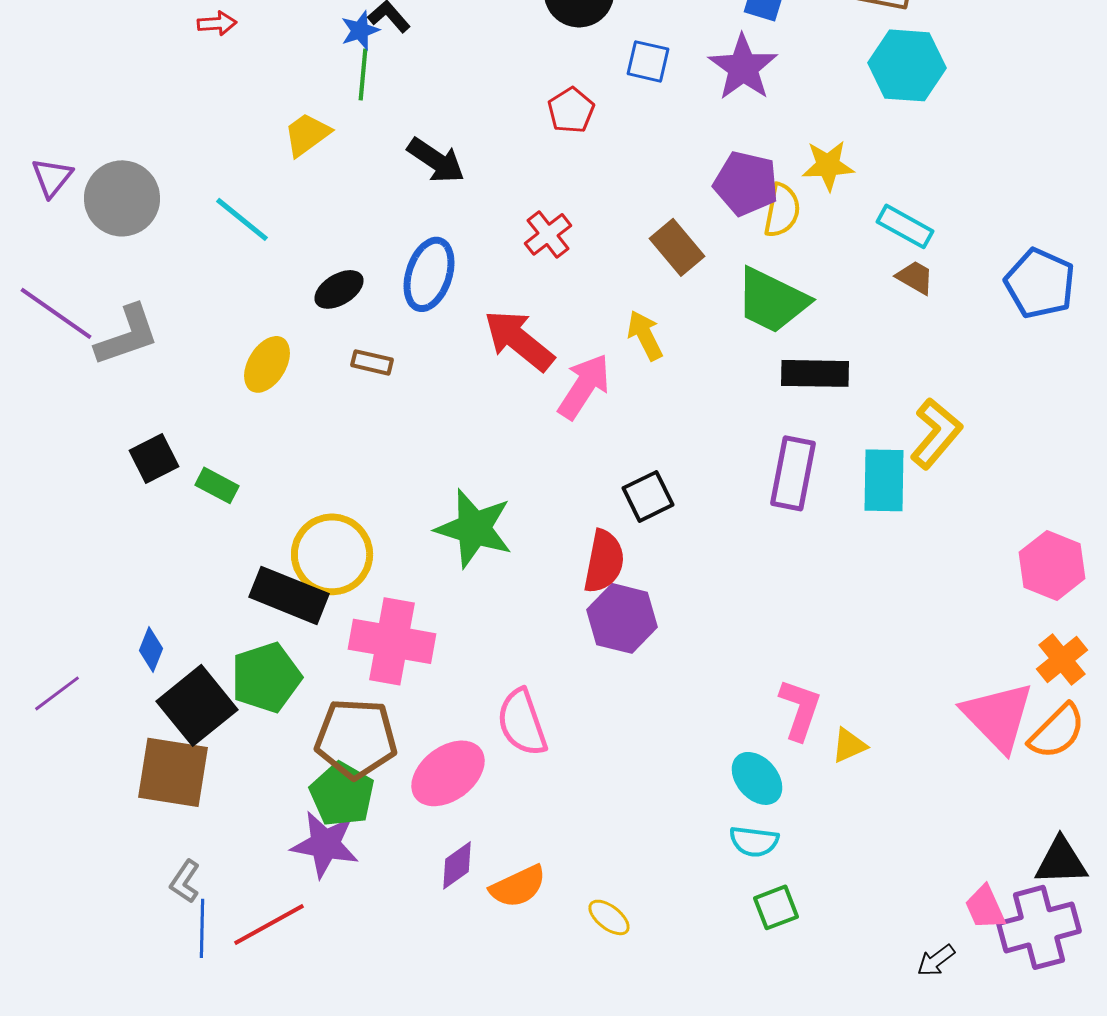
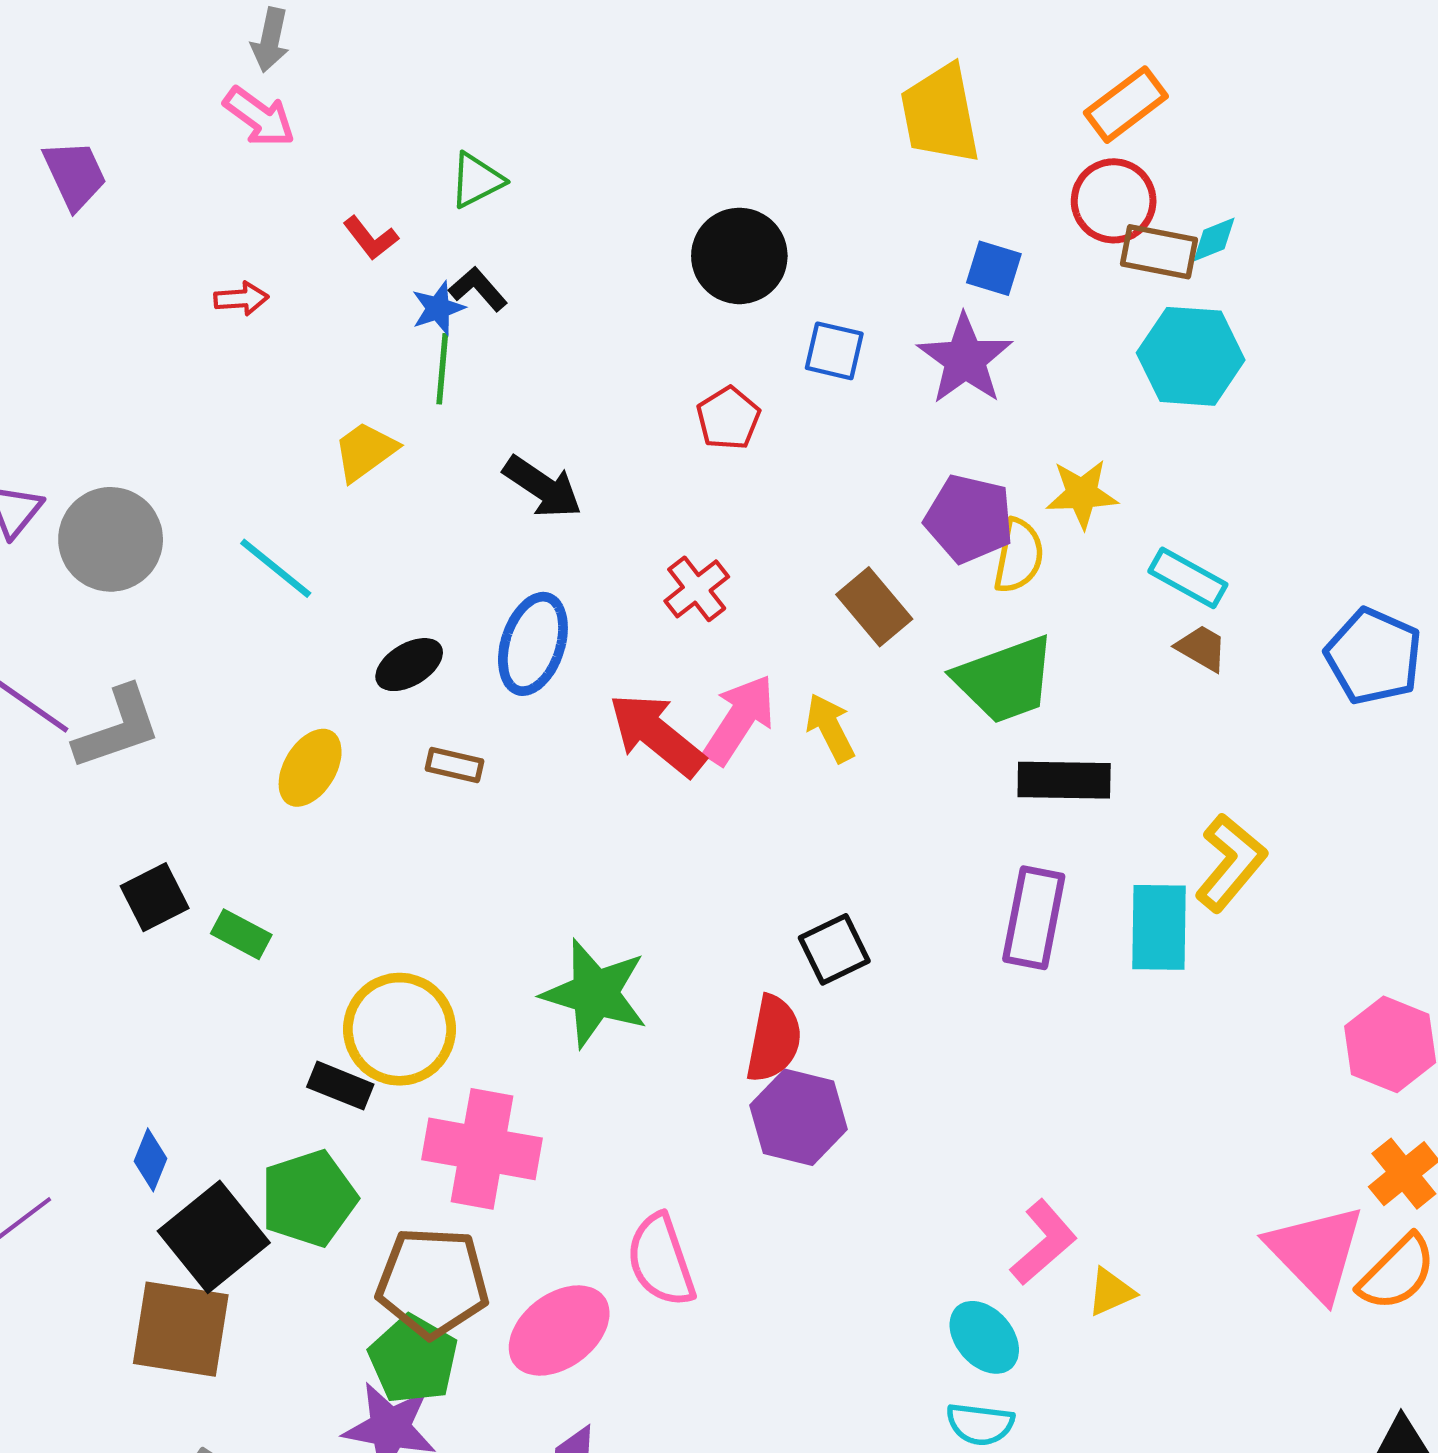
green trapezoid: (772, 300) -> (1005, 680), turned -46
pink arrow: (584, 386) -> (739, 720), moved
black rectangle: (289, 595) -> (340, 1086), size x0.6
pink L-shape: (800, 709) -> (1043, 1242), turned 30

